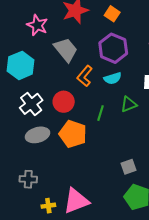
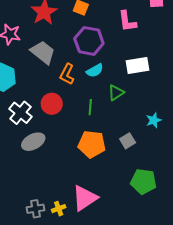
orange pentagon: (73, 134) -> (92, 144), moved
gray square: (128, 167) -> (128, 141), moved
gray cross: (28, 179) -> (36, 209), moved

